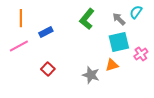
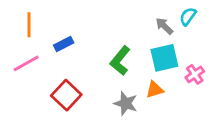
green L-shape: (87, 19) -> (120, 61), moved
red square: (48, 69) -> (66, 95), size x1.5

